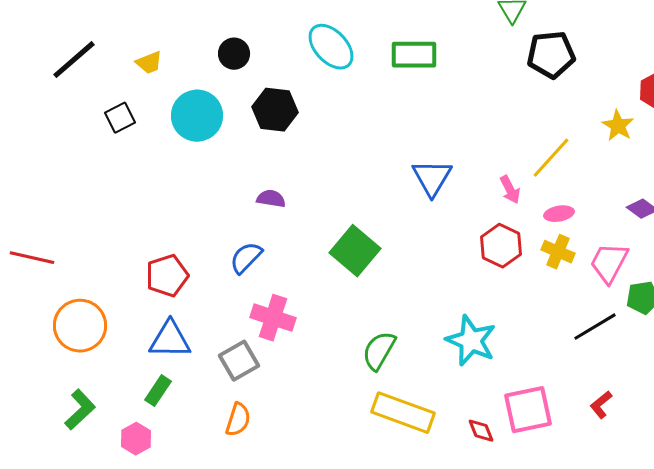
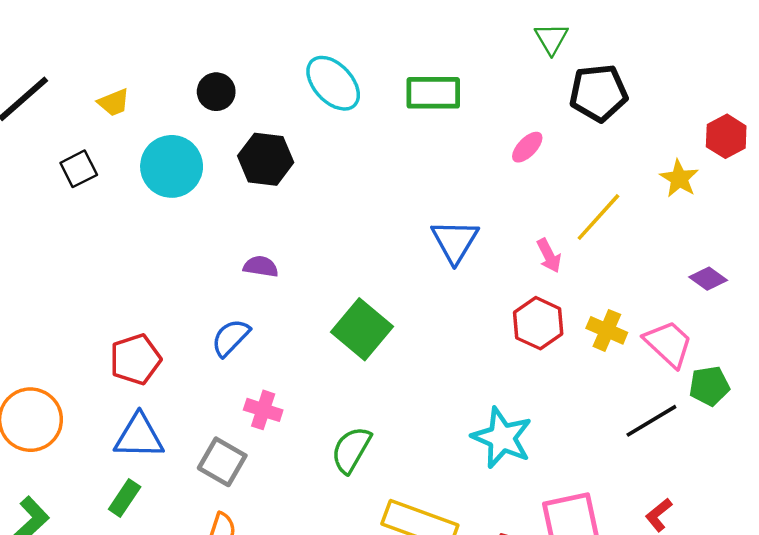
pink ellipse: (559, 214) -> (527, 147), moved, turned -36
pink trapezoid: (609, 263) -> (668, 344), turned 105
pink cross: (273, 318) -> (263, 410), size x0.7
green semicircle: (379, 351) -> (351, 450), moved
gray square: (239, 361) -> (222, 462), turned -30

